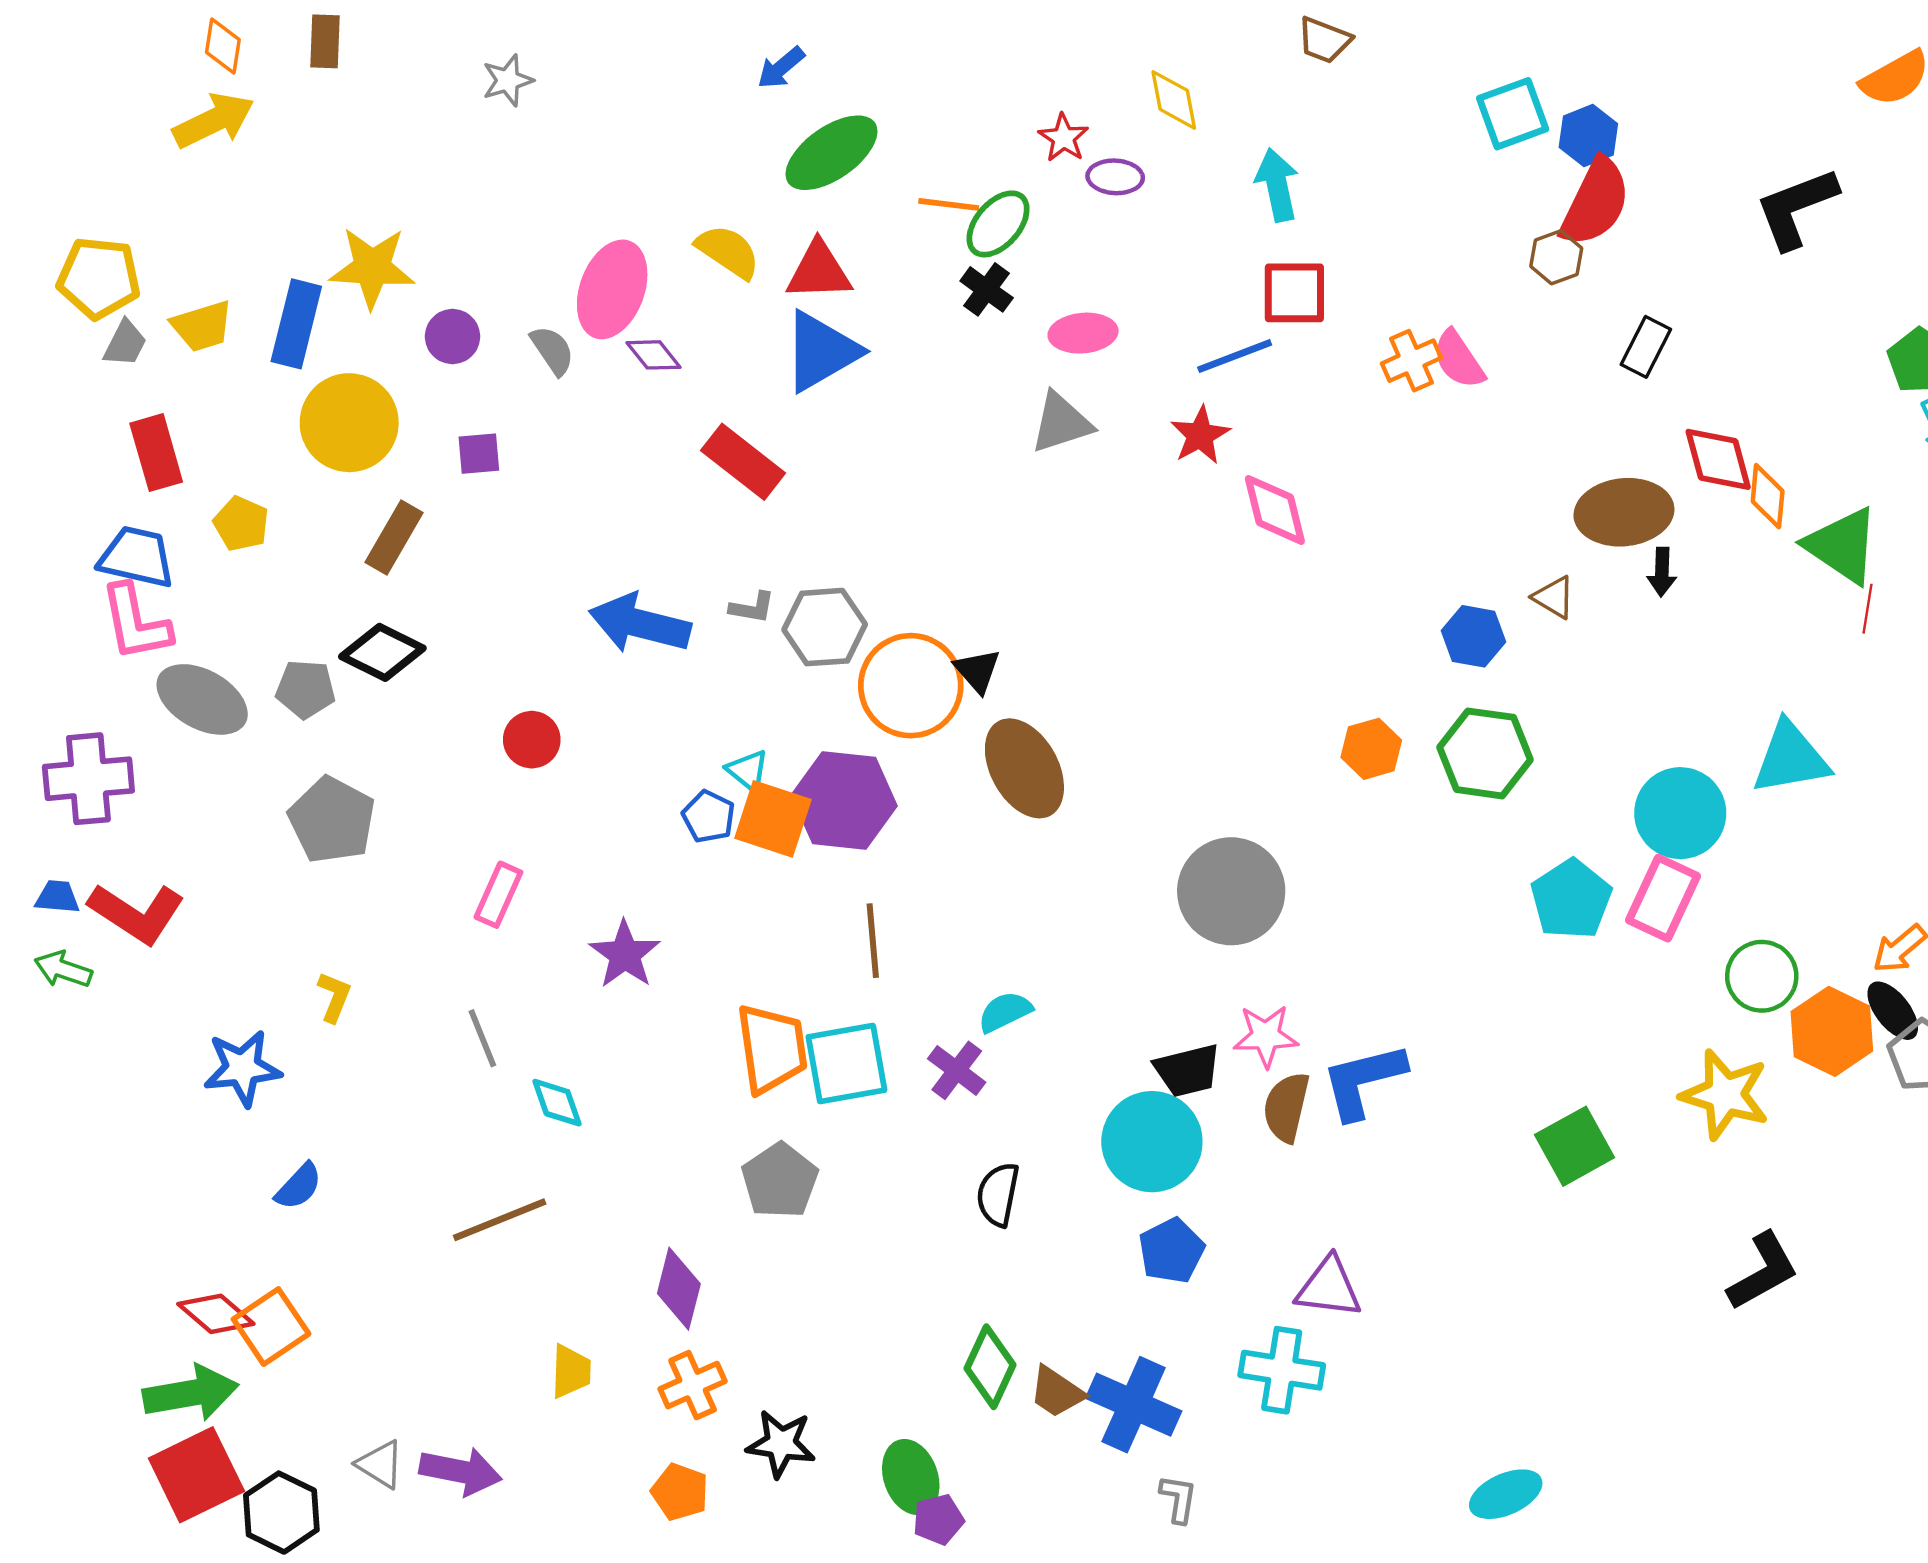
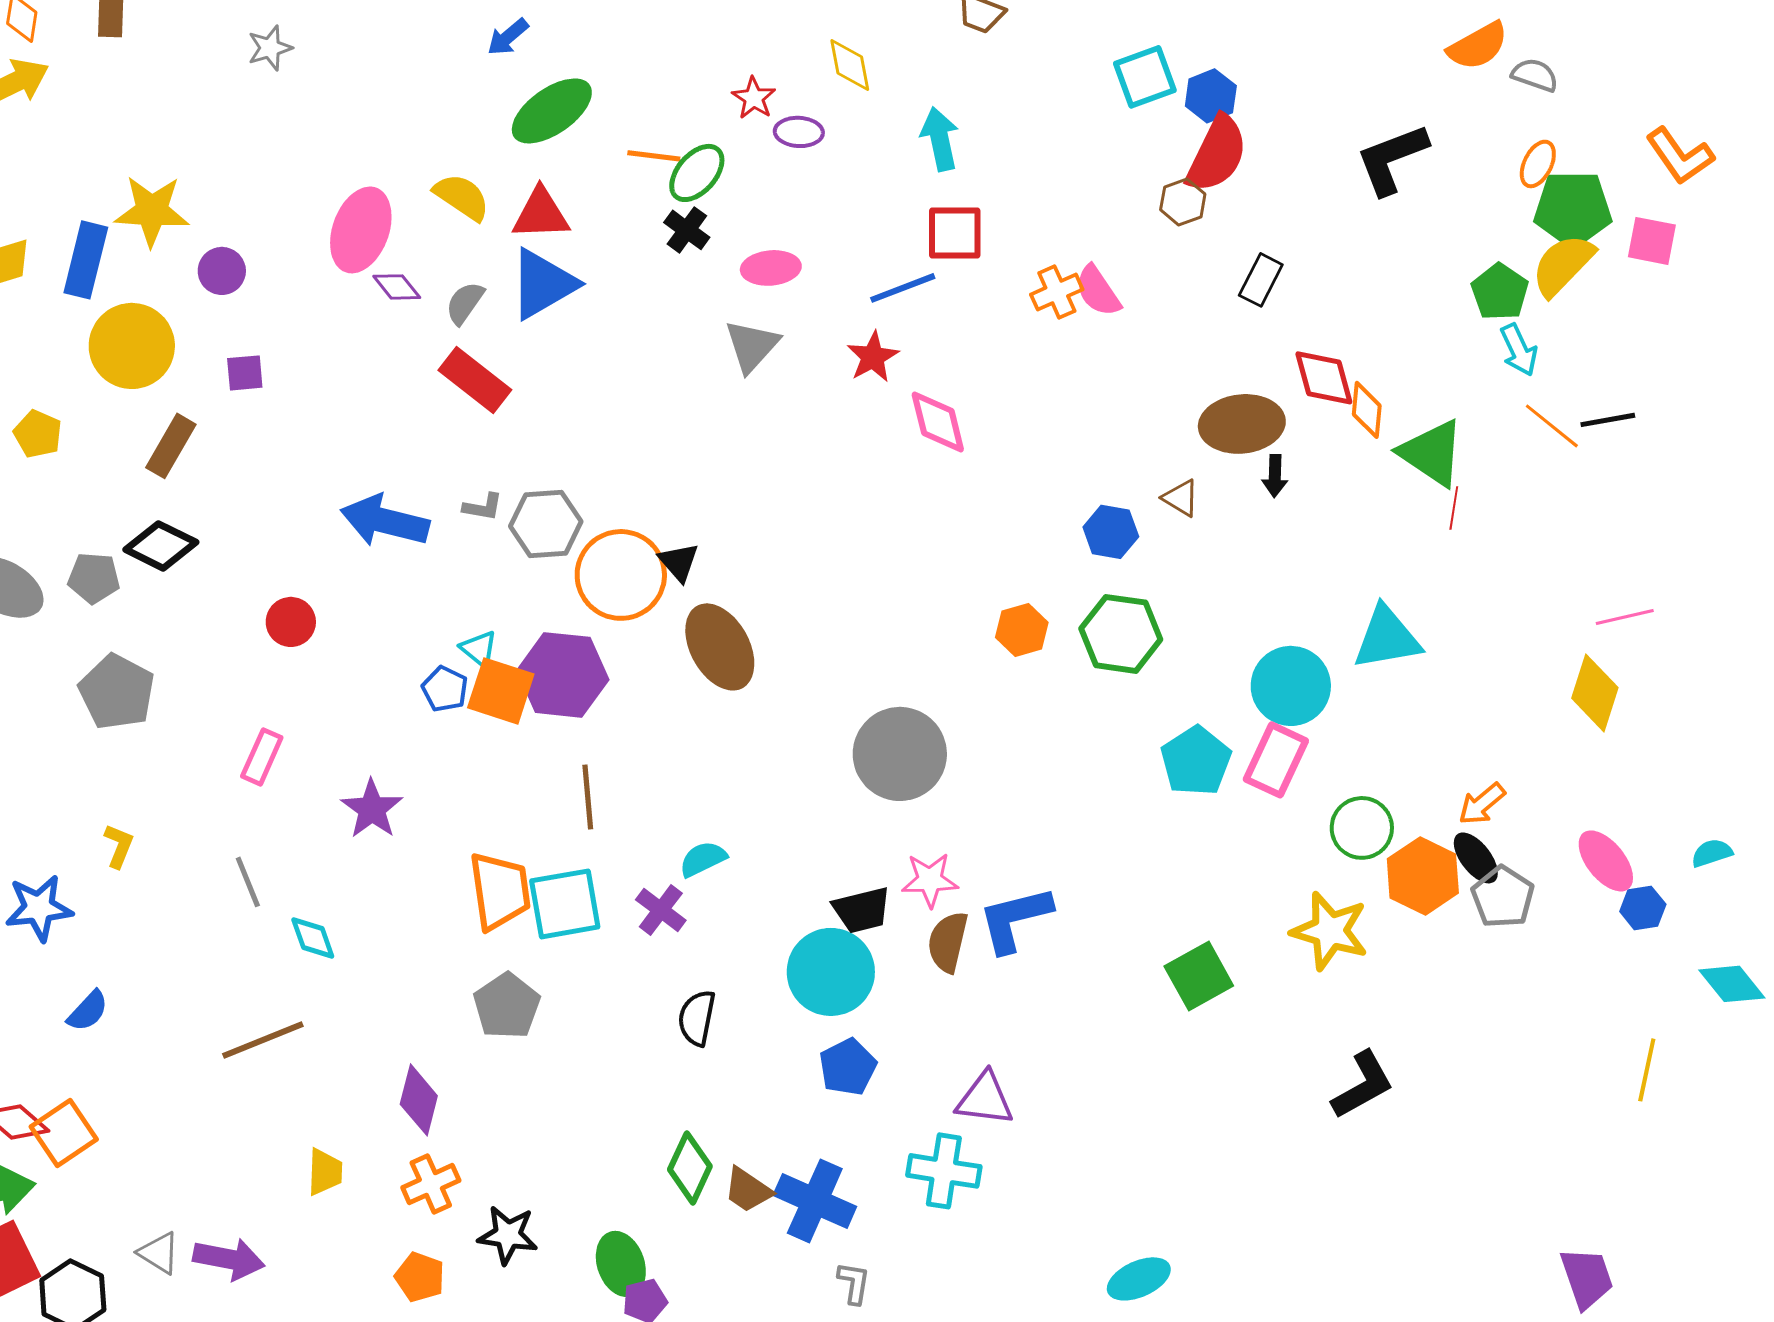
gray semicircle: (552, 350) -> (465, 303), moved, turned -111
gray triangle: (1061, 423) -> (752, 346), turned -30

